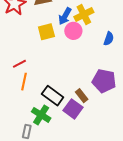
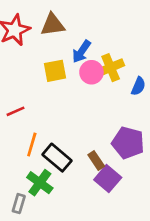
yellow cross: (84, 14) -> (111, 68), moved
orange line: (24, 82) -> (32, 144), moved
purple square: (73, 109) -> (108, 179), moved

